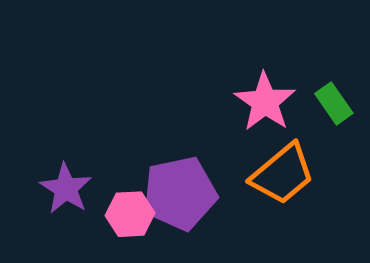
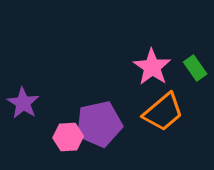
purple star: (66, 189) -> (23, 103), moved

